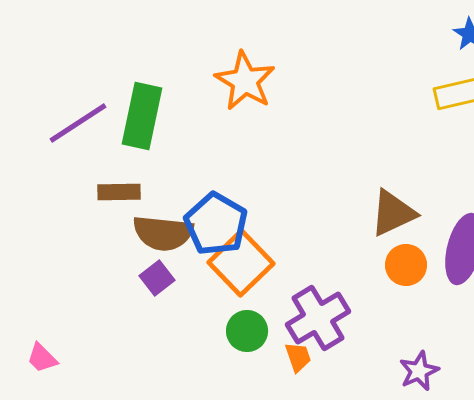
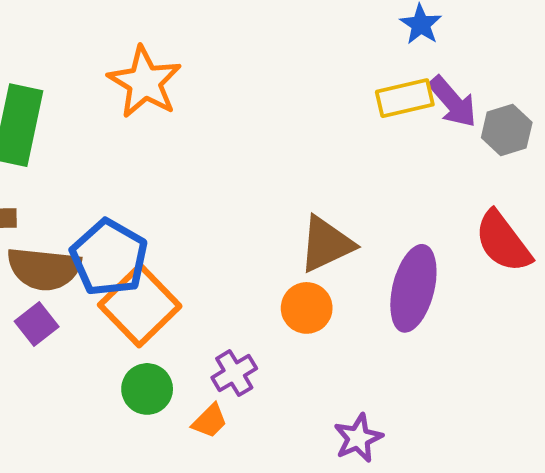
orange circle: (406, 265) -> (307, 308), moved
purple cross: (318, 318) -> (234, 373), size x0.6
orange trapezoid: (298, 357) -> (210, 421), turned 64

